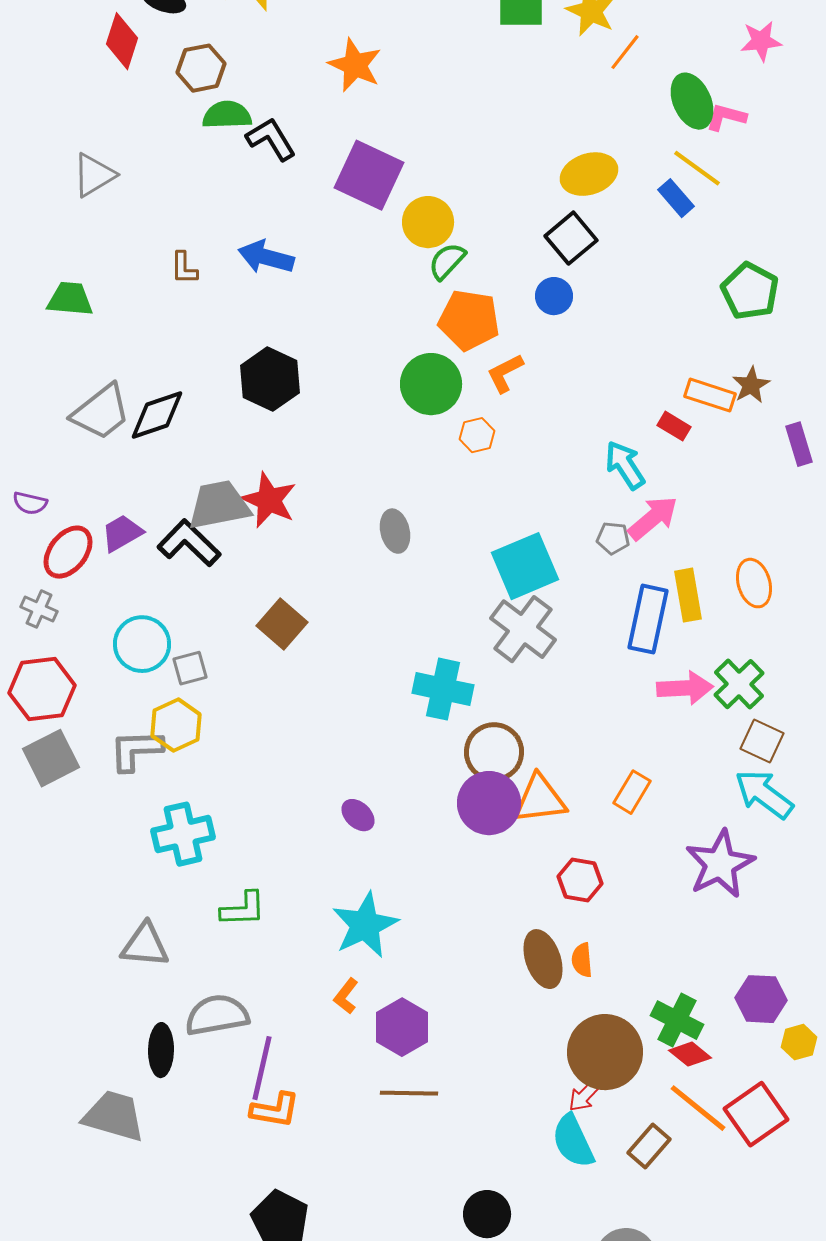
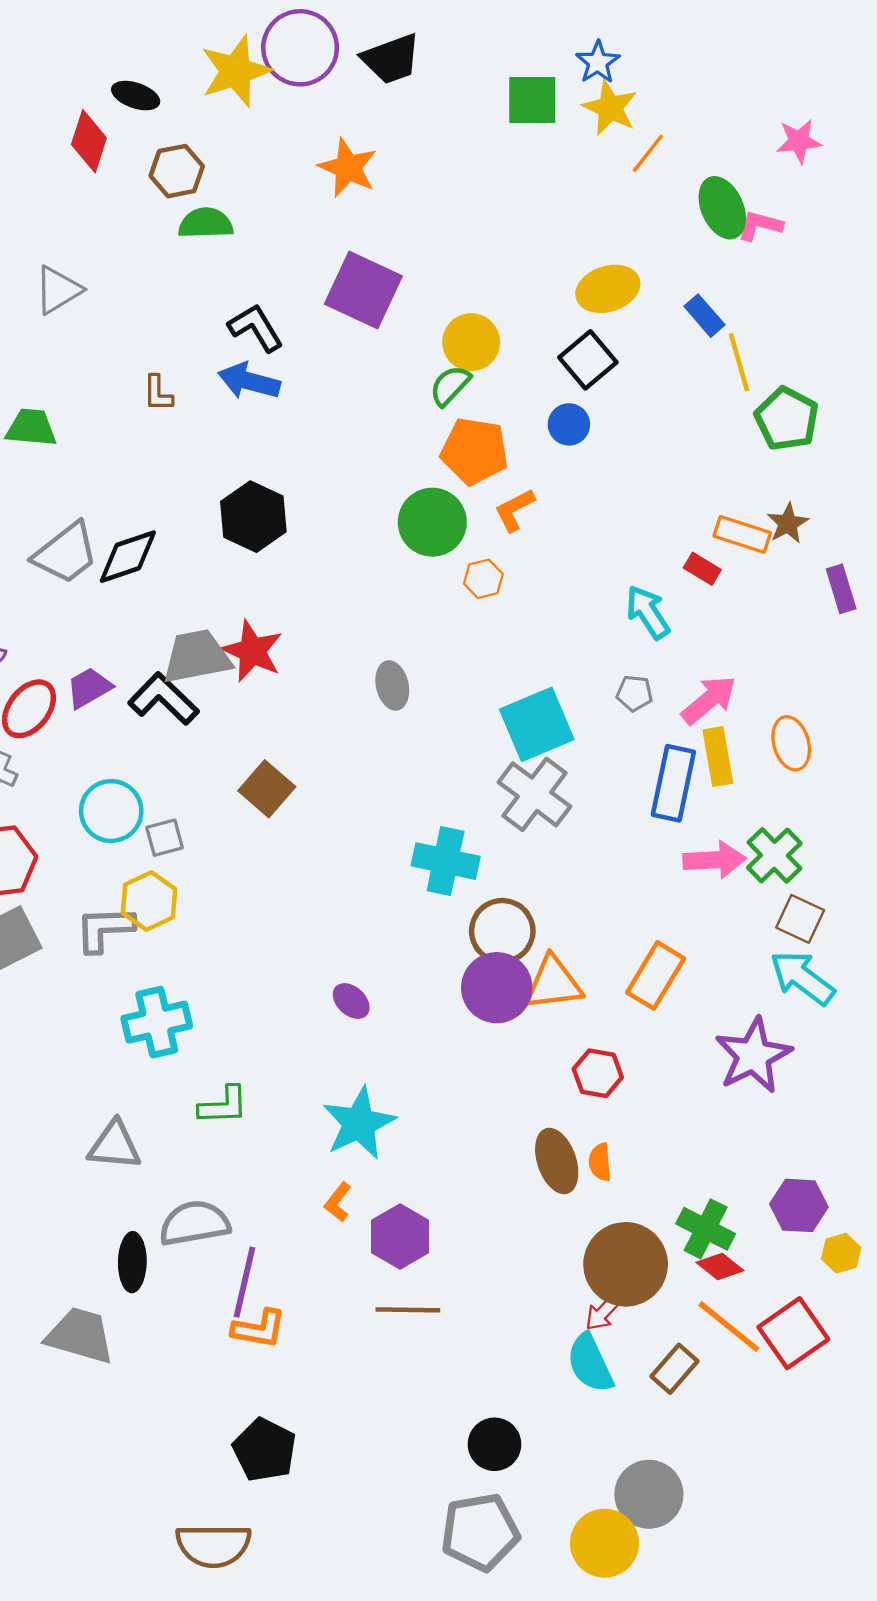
black L-shape: (271, 139) -> (256, 328), moved
yellow line: (697, 168) -> (739, 362), moved, turned 38
yellow circle: (428, 222) -> (471, 342), moved
pink arrow: (653, 518) -> (709, 700), moved
orange rectangle: (632, 792) -> (656, 975), size x1.4

